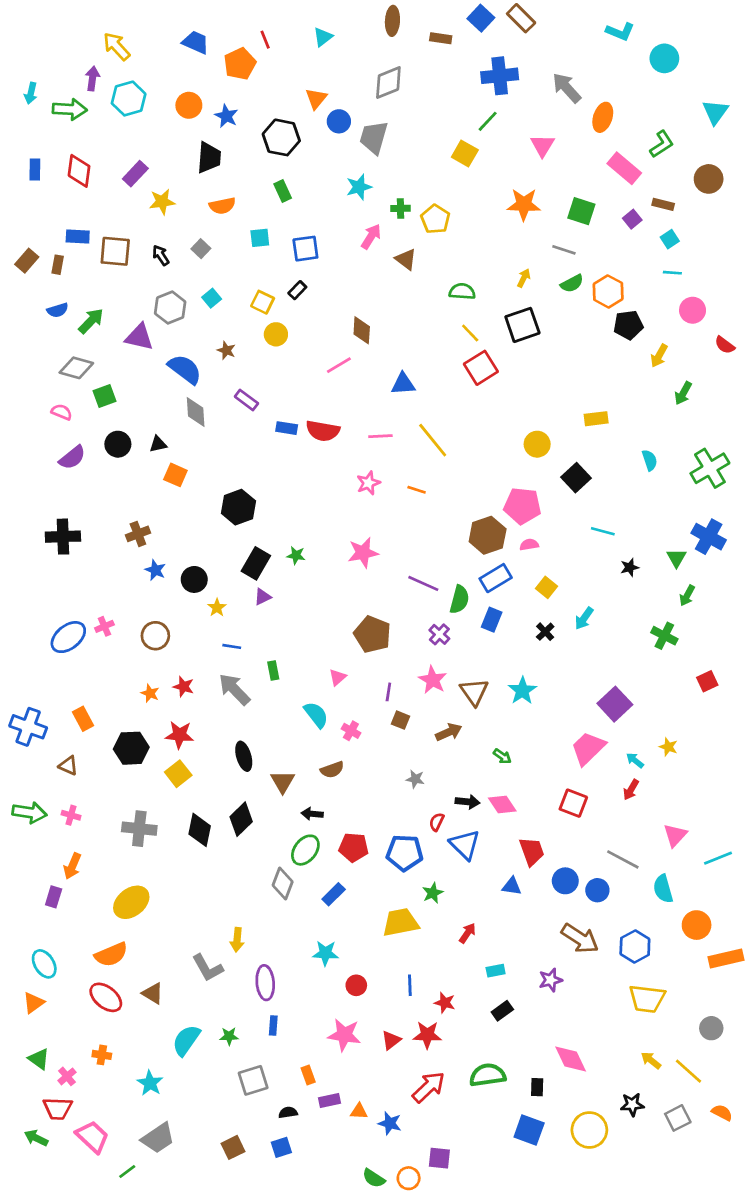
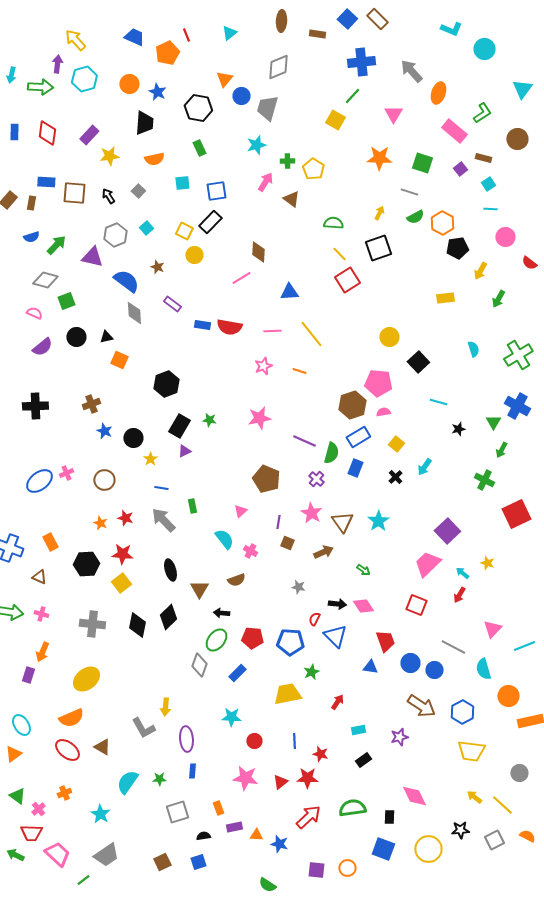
black rectangle: (297, 290) -> (210, 222), size x1.6
yellow rectangle: (596, 419) -> (445, 298), moved
red square: (707, 681) -> (516, 514), size x1.8
orange cross: (102, 1055) -> (64, 793), turned -32
orange circle: (409, 1178) -> (347, 868), moved

